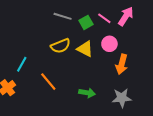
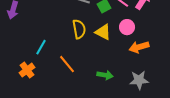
yellow semicircle: (61, 46) -> (79, 29), turned -78
orange arrow: (122, 64) -> (139, 47), turned 60

